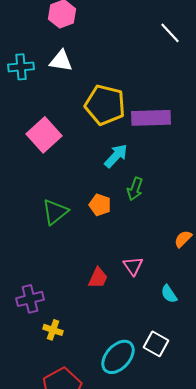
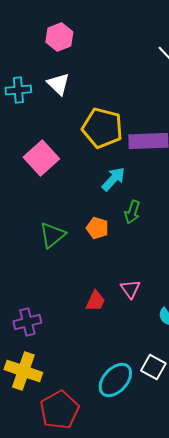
white triangle: (61, 61) -> (58, 84), turned 35
yellow cross: (53, 330) -> (23, 371), moved, size x1.8

